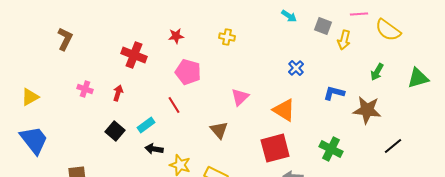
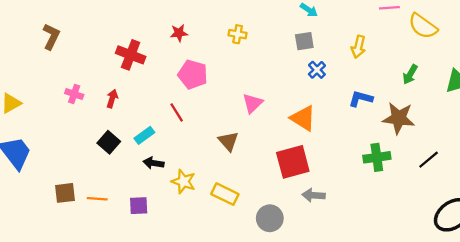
gray square: (323, 26) -> (304, 41), moved, turned -30
yellow arrow: (344, 40) -> (358, 47), moved
green cross: (331, 149) -> (377, 157), moved, turned -35

